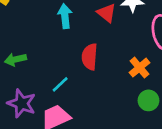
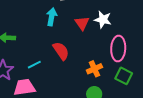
red semicircle: (90, 57) -> (61, 51), turned 126

